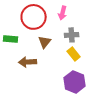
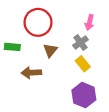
pink arrow: (63, 13) -> (89, 22), moved
gray cross: (72, 35) -> (80, 42), turned -32

